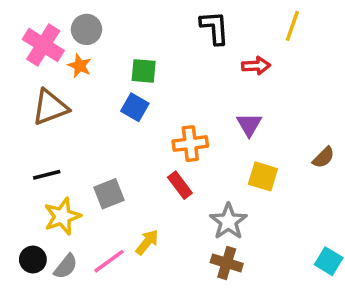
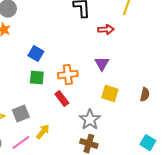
green square: (144, 71) -> (37, 78), moved
brown semicircle: (324, 157) -> (145, 95), moved, turned -32
gray square: (109, 194) -> (21, 114), moved

